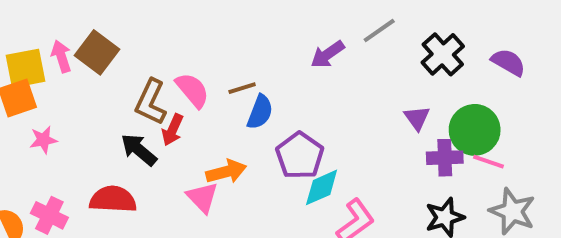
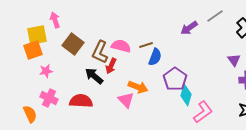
brown square: (97, 52) -> (73, 44), moved
pink arrow: (61, 56) -> (55, 20), moved
pink semicircle: (192, 90) -> (121, 46), turned -36
orange arrow: (226, 172) -> (138, 87), turned 36
cyan diamond: (322, 187) -> (186, 95), turned -50
pink cross: (49, 215) -> (49, 98), moved

